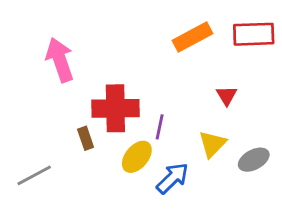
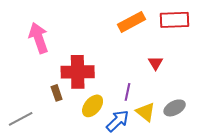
purple line: (160, 127) -> (128, 92), moved
yellow triangle: (212, 144) -> (146, 112), moved, turned -35

